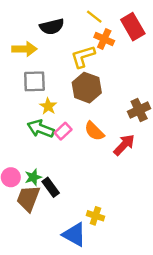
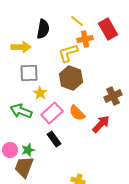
black semicircle: (52, 27) -> (43, 29), turned -66
orange cross: (104, 39) -> (85, 39), turned -35
green arrow: (41, 129) -> (21, 111), moved
pink rectangle: (63, 131) -> (52, 113), size x1.5
black rectangle: (51, 187) -> (54, 139), moved

